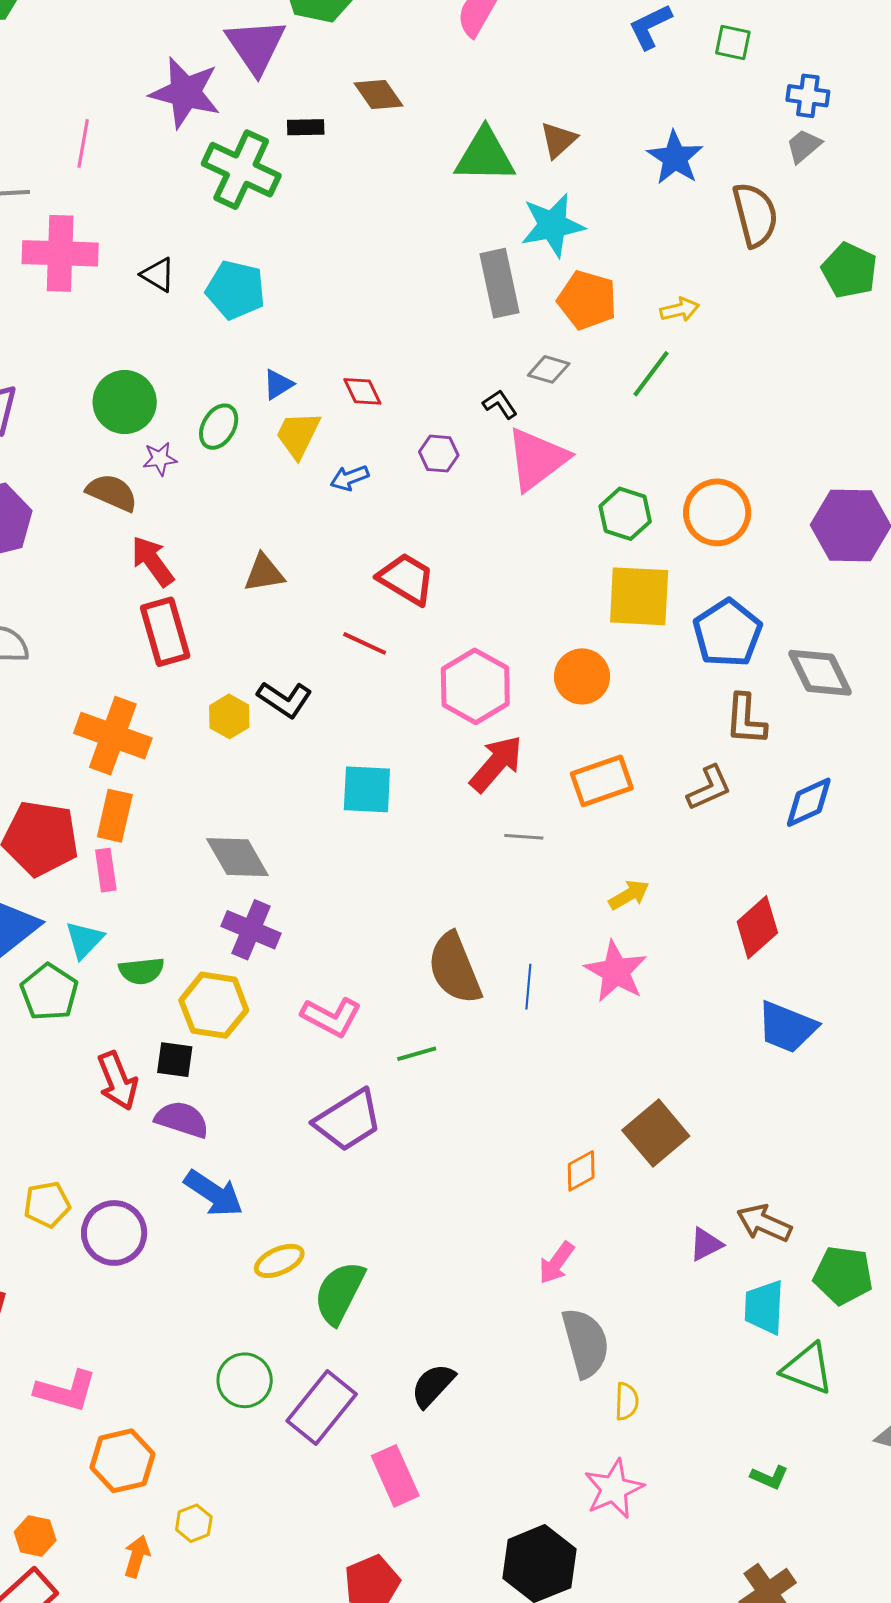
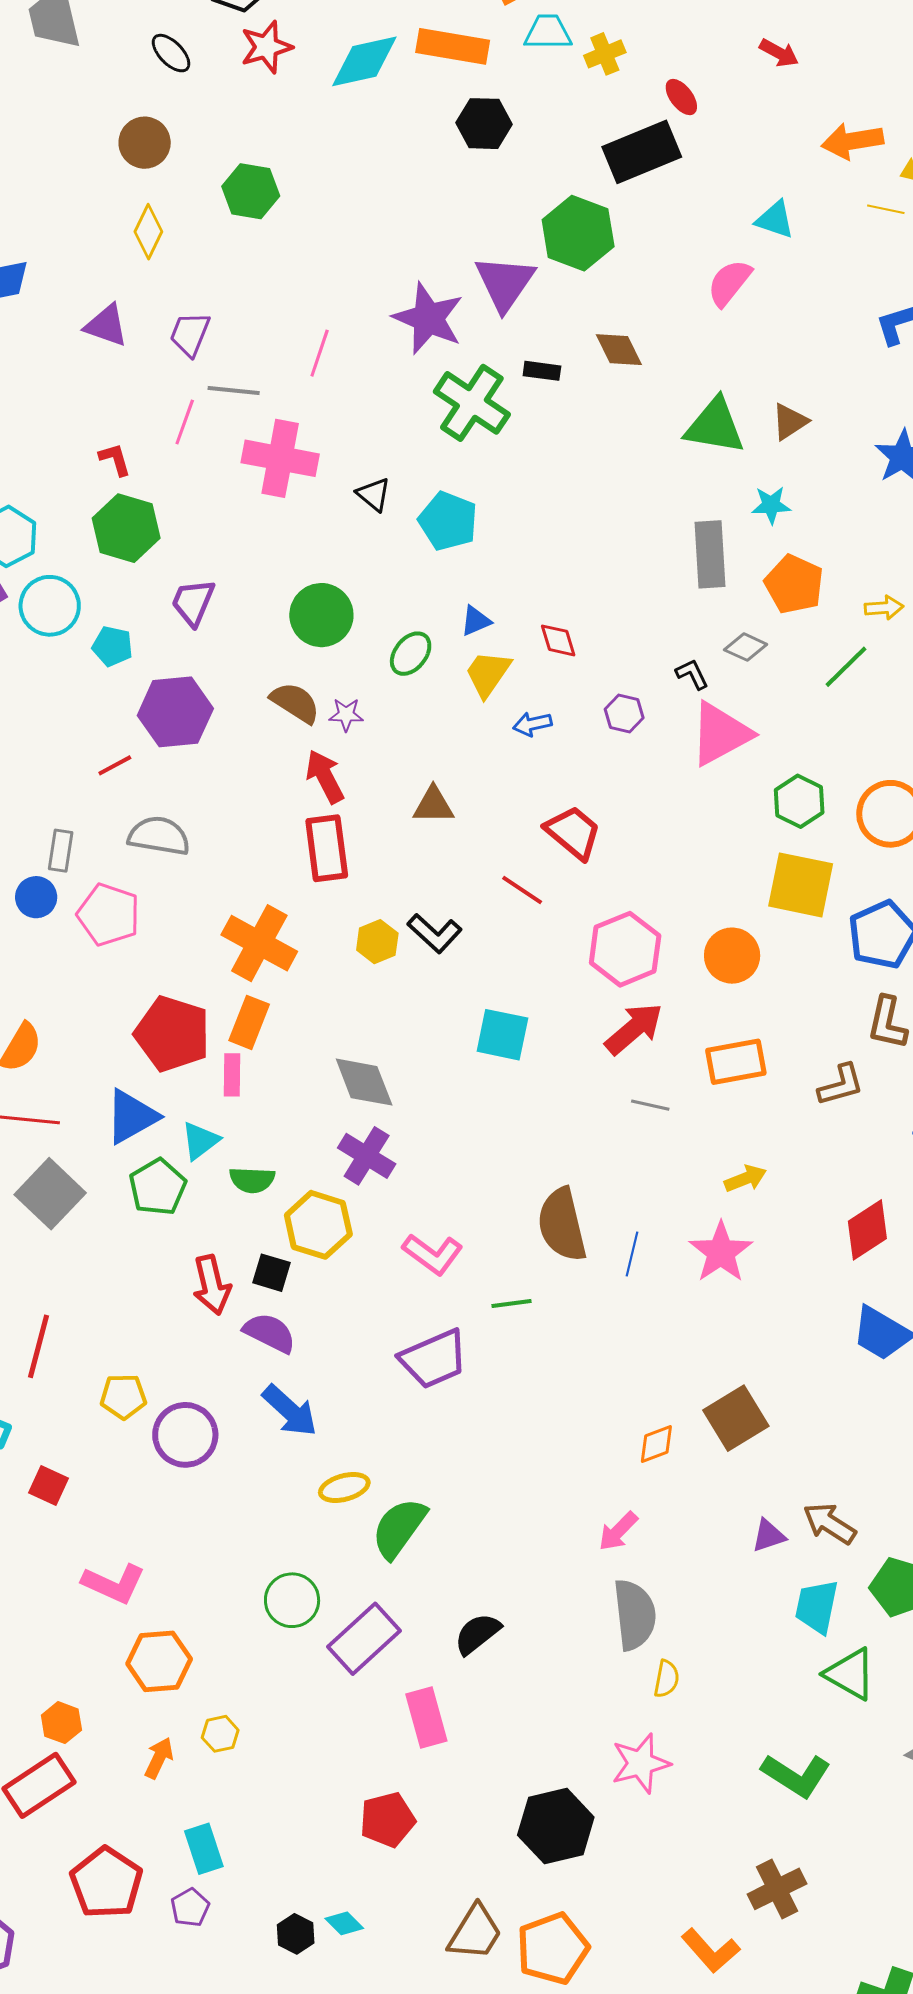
cyan star: (552, 225) -> (771, 505), size x0.6
purple star: (160, 459) -> (346, 715), moved
green L-shape: (769, 1477) -> (796, 1775), size x1.8

